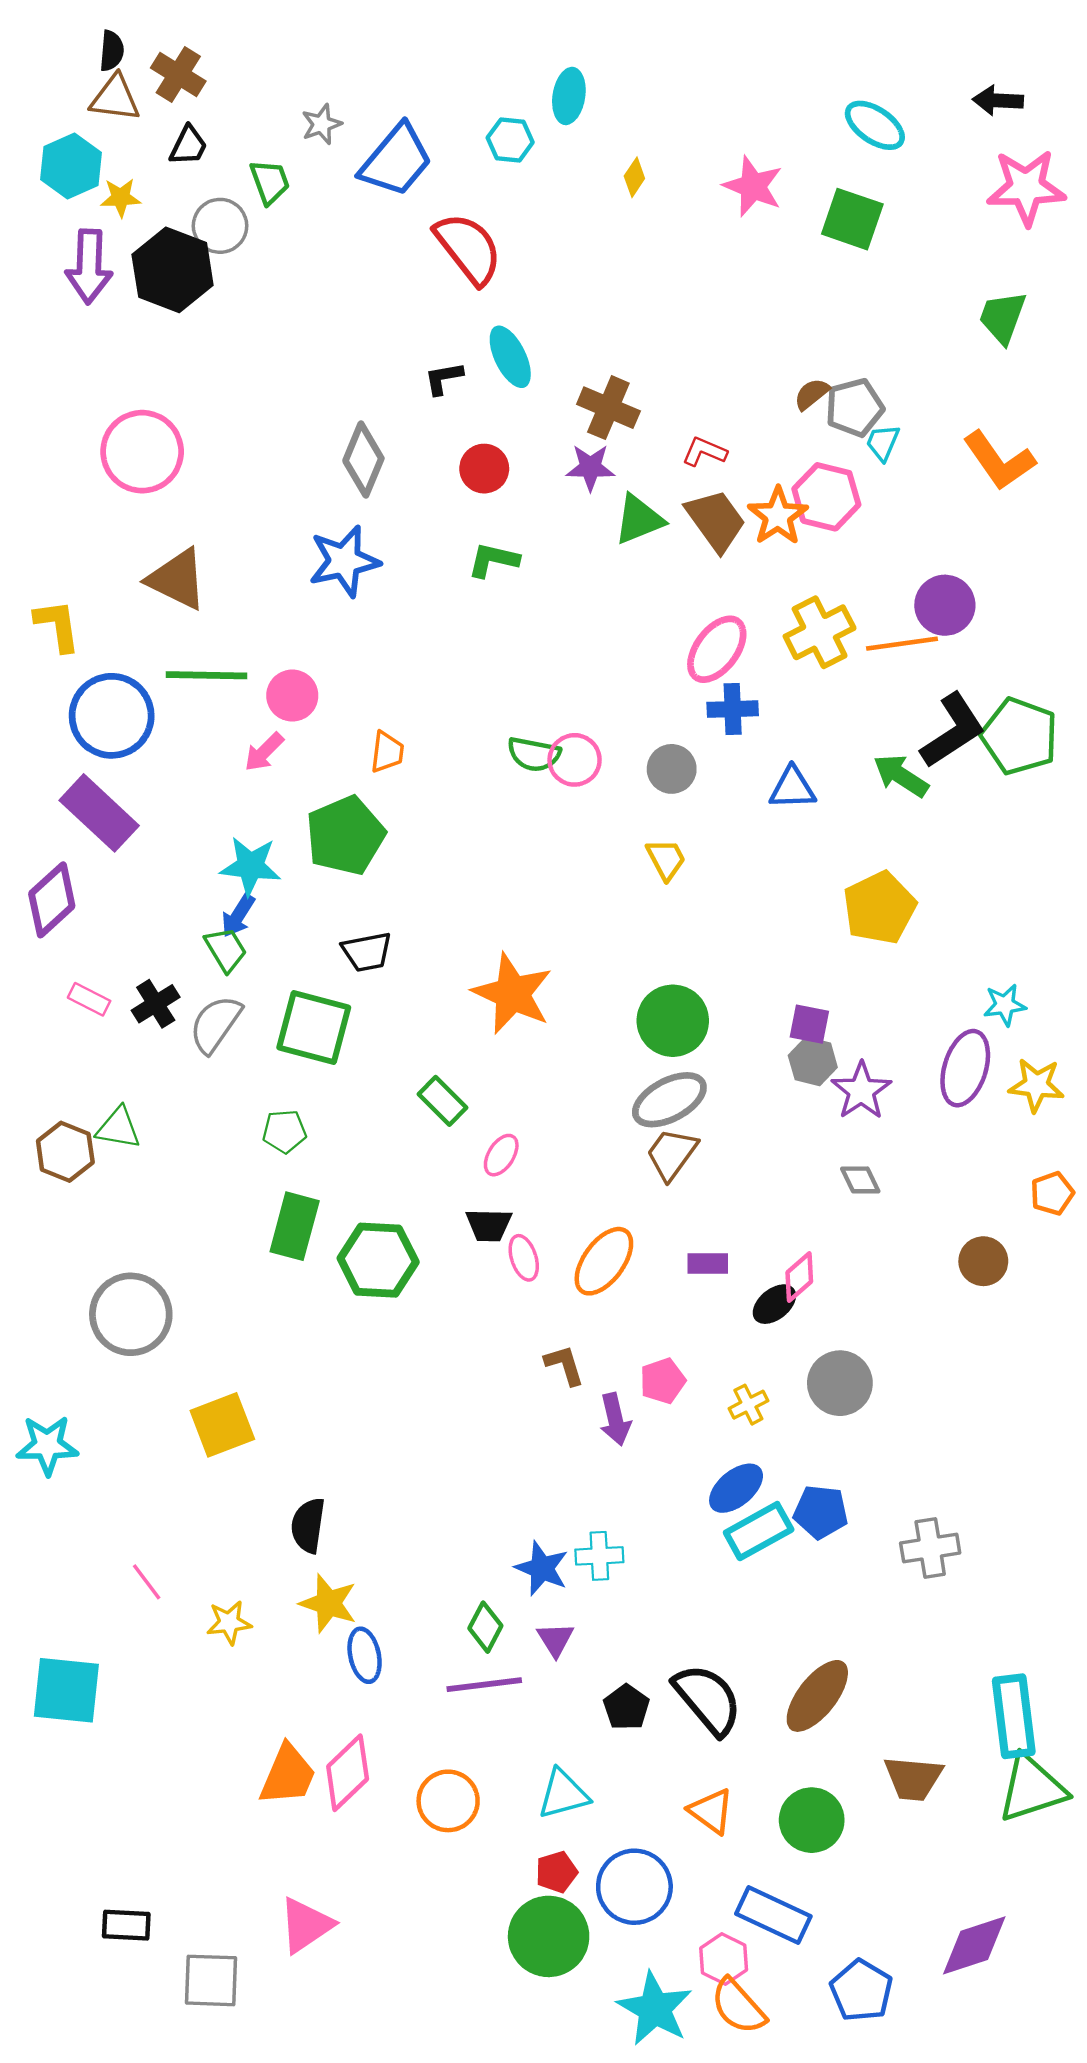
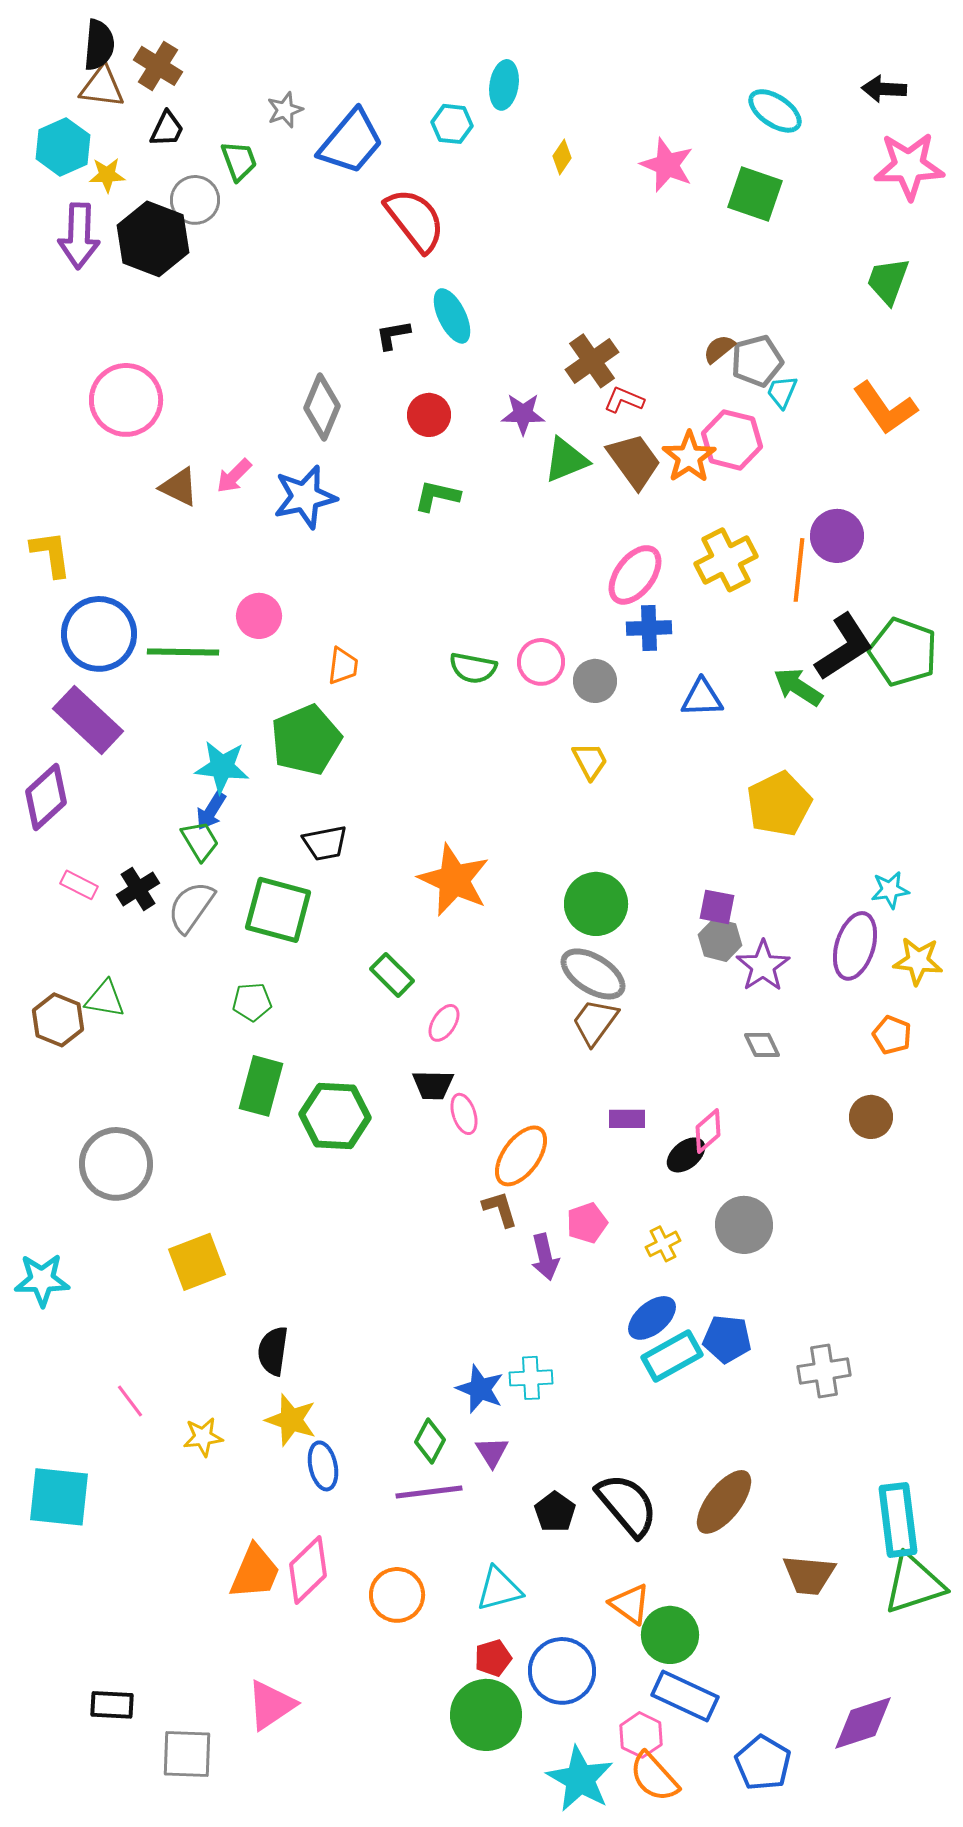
black semicircle: (112, 51) -> (99, 45), size x1.4
brown cross: (608, 408) -> (592, 361), moved, turned 32
brown triangle: (177, 579) -> (179, 487), moved, size x0.7
orange line: (902, 644) -> (799, 570), turned -76
green line: (206, 675) -> (183, 652), moved
pink arrow: (264, 752) -> (234, 476), moved
pink circle: (575, 760) -> (541, 662), moved
gray ellipse: (669, 1100) -> (593, 974), turned 60
orange pentagon: (1052, 1193) -> (892, 1035), moved, turned -30
orange ellipse: (604, 1261) -> (521, 1156), moved
green circle: (812, 1820) -> (670, 1635), moved

